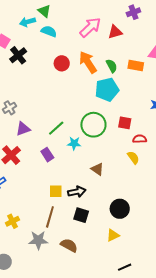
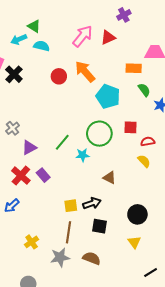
green semicircle: (112, 66) -> (144, 90), moved
cyan pentagon: (107, 90) -> (108, 96), turned -30
purple rectangle: (47, 155) -> (43, 175), moved
yellow triangle: (113, 235) -> (134, 242), turned -32

